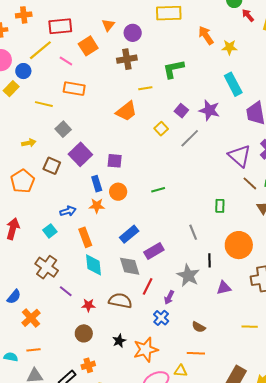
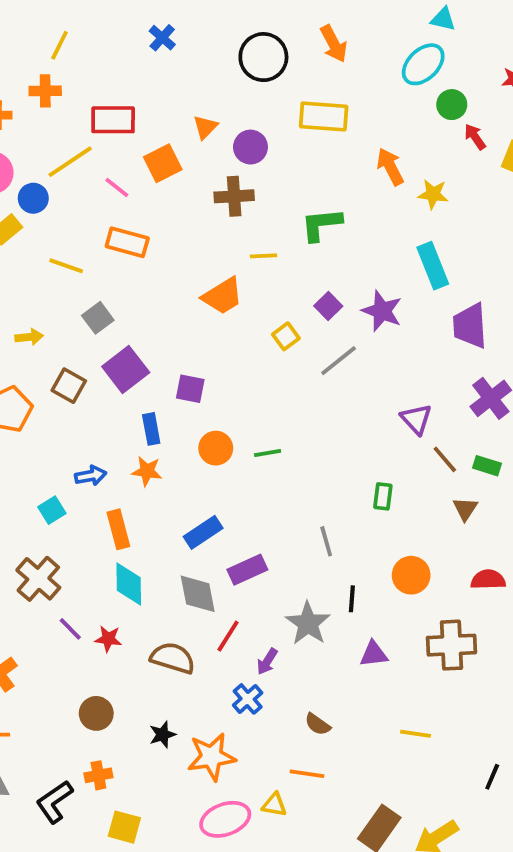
purple triangle: (240, 156) -> (416, 419), moved, size x0.7
orange circle: (118, 192) -> (216, 448), moved
orange circle: (239, 245) -> (411, 575), size x0.7
red star: (88, 305) -> (108, 639), moved

